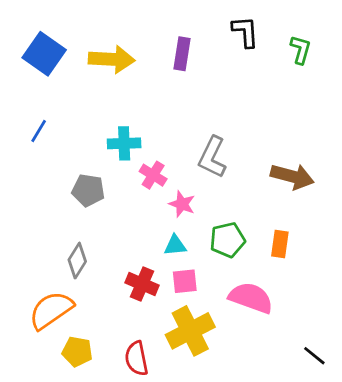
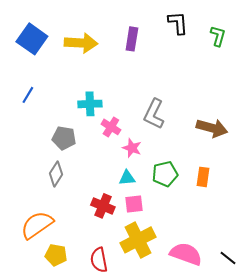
gray diamond: (77, 261) -> (56, 174), moved
pink semicircle: (251, 298) -> (186, 254), moved

